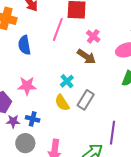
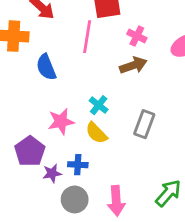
brown arrow: (86, 57) -> (133, 65), turned -42
cyan cross: (67, 81) -> (99, 105), moved
yellow semicircle: (62, 103) -> (96, 133), moved

